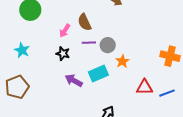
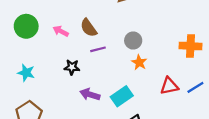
pink arrow: (65, 31) -> (61, 31), moved, turned 96
gray circle: (108, 45) -> (133, 41), moved
cyan rectangle: (98, 73) -> (122, 96), moved

